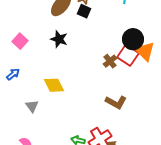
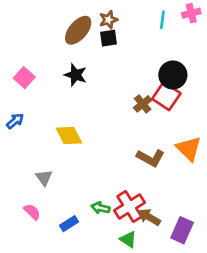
black square: (84, 11) -> (108, 38), turned -32
orange triangle: (145, 51) -> (189, 149), moved
gray triangle: (32, 106) -> (44, 178), moved

